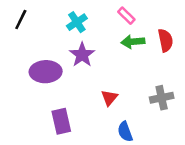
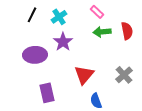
black line: (21, 20) -> (32, 15), moved
red triangle: (109, 98) -> (84, 75), size x1.5
gray cross: (162, 98) -> (124, 75), turned -30

